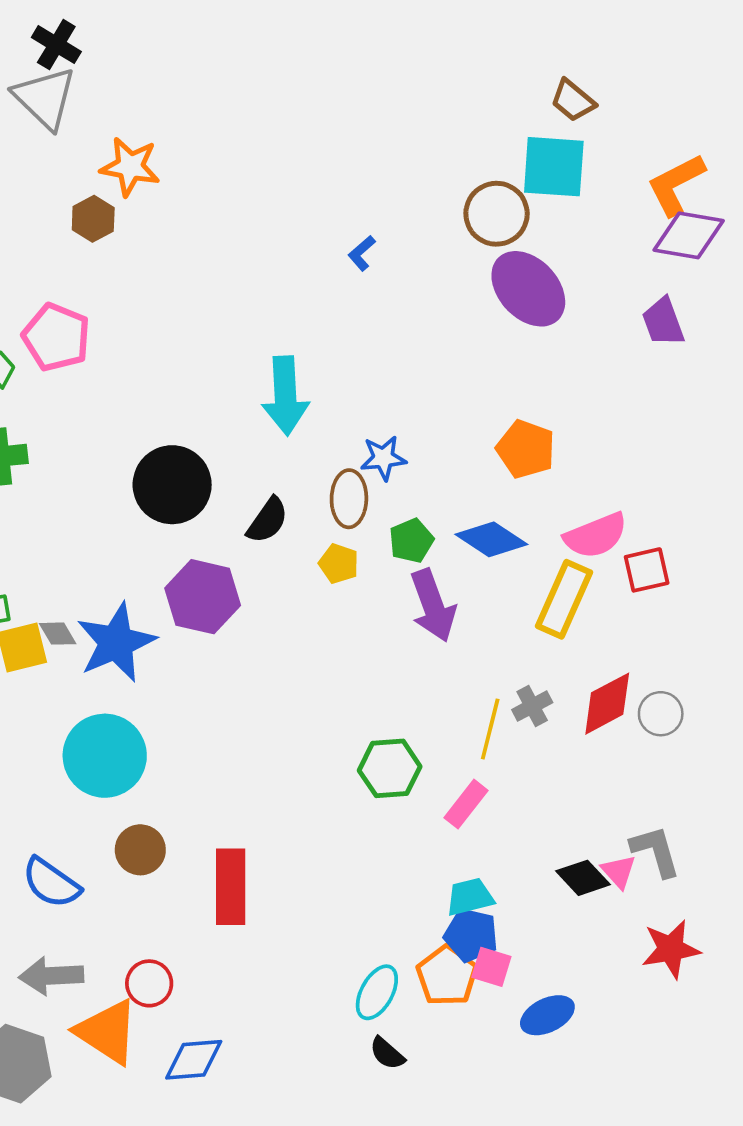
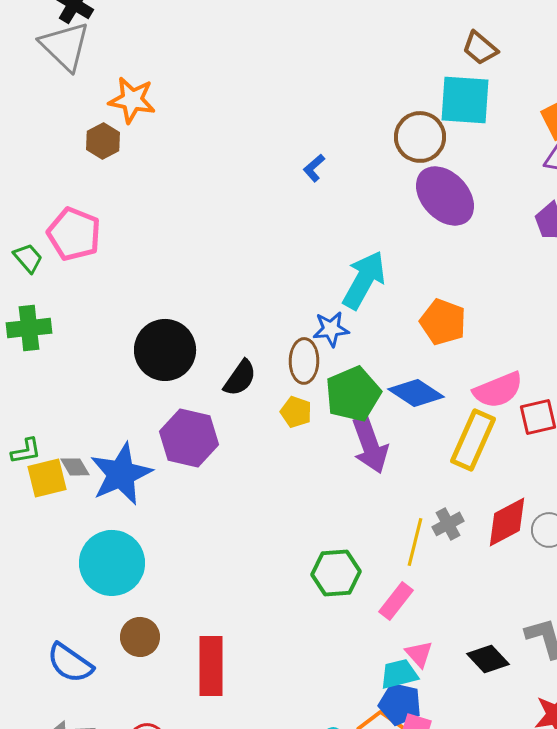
cyan arrow: (285, 396) -> (364, 280), moved, turned -148
green pentagon: (411, 541) -> (353, 394), size x1.6
pink triangle: (619, 871) -> (419, 654), moved

